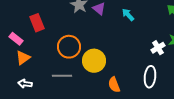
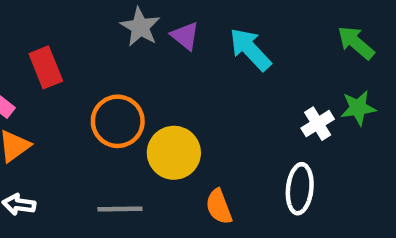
cyan arrow: (128, 15) -> (250, 49), size x1.5
gray line: (62, 76) -> (120, 209), moved

